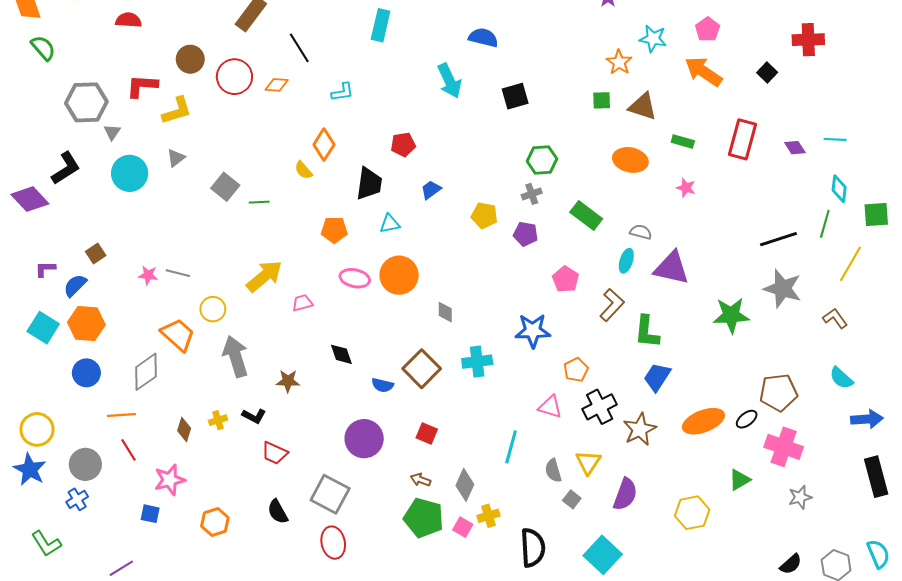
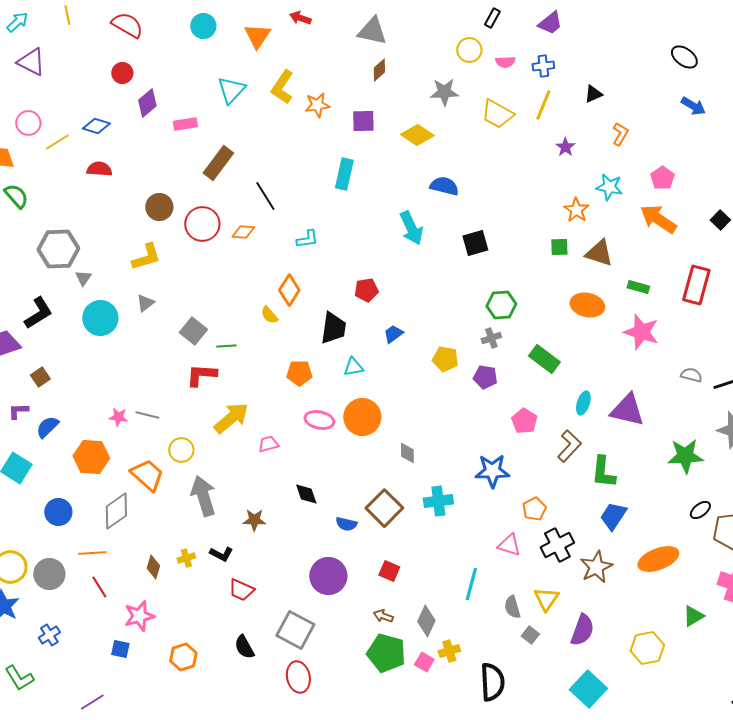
red L-shape: (142, 86) -> (201, 375), moved
pink star: (686, 188) -> (641, 332), size x1.8
gray semicircle: (641, 232) -> (691, 375), moved
brown square: (96, 254) -> (40, 377), moved
orange hexagon: (86, 323) -> (91, 457), moved
black ellipse: (747, 419) -> (700, 510), moved
gray circle: (85, 464) -> (49, 574), moved
cyan square: (603, 555) -> (588, 689), moved

